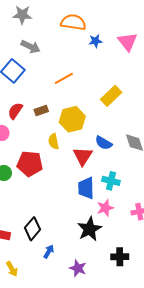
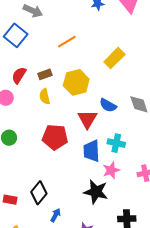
yellow semicircle: (54, 141) -> (45, 96), moved
red pentagon: (30, 164) -> (55, 137), moved
black star: (89, 229) -> (96, 192), turned -30

